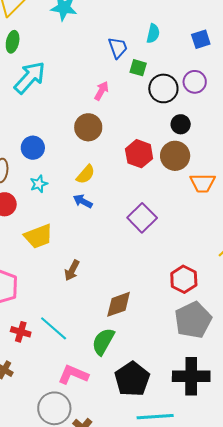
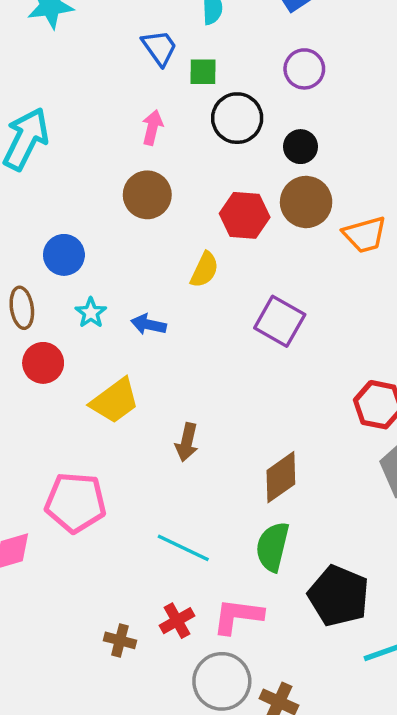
black circle: (163, 88) -> (237, 118), moved
yellow semicircle: (86, 174) -> (204, 270), moved
blue arrow: (83, 201) -> (149, 324), moved
red cross: (21, 332) -> (177, 621), moved, turned -30

